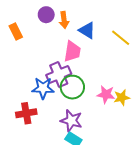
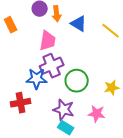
pink trapezoid: (72, 51) -> (48, 41), moved
green circle: (72, 87) -> (77, 81), moved
pink star: (106, 94) -> (97, 114), moved

